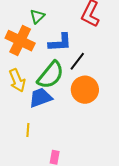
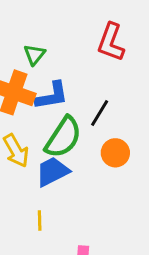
blue L-shape: (60, 42) -> (52, 96), moved
orange circle: (85, 90) -> (115, 153), size x0.7

